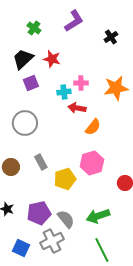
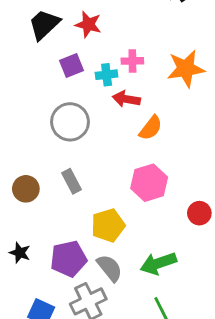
purple square: (31, 83) -> (72, 66), moved
gray circle: (25, 123) -> (70, 122), moved
yellow pentagon: (65, 179) -> (108, 225), moved

